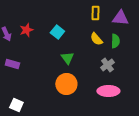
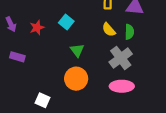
red star: (26, 30) -> (37, 28), moved
gray cross: (107, 65) -> (121, 58), size x1.5
white square: (16, 105) -> (42, 100), moved

